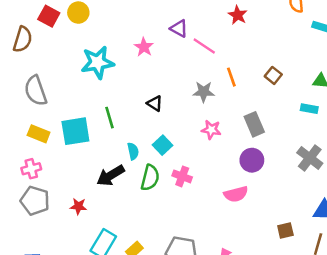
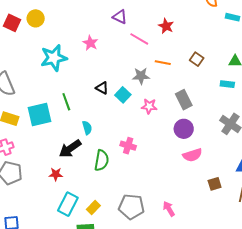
red star: (238, 15) -> (166, 26), moved
purple triangle: (179, 28) -> (120, 17), moved
orange line: (231, 77) -> (163, 63), turned -56
cyan square: (162, 145) -> (123, 95), moved
green semicircle: (150, 178) -> (102, 160), moved
pink semicircle: (236, 194) -> (192, 155), moved
red star: (78, 206) -> (56, 174), moved

